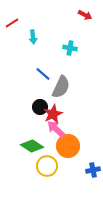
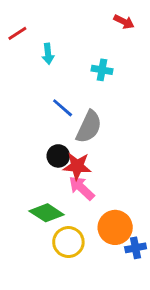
red star: (53, 114) -> (77, 166), turned 30
orange circle: (68, 146) -> (115, 227), moved

